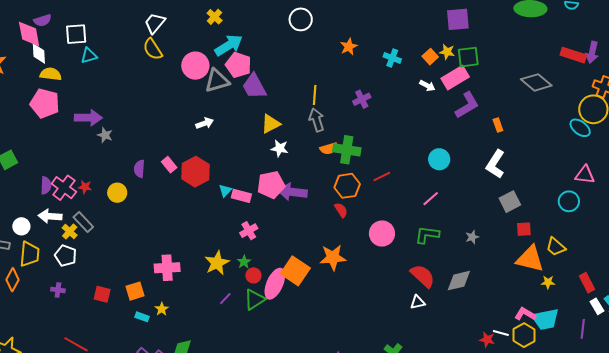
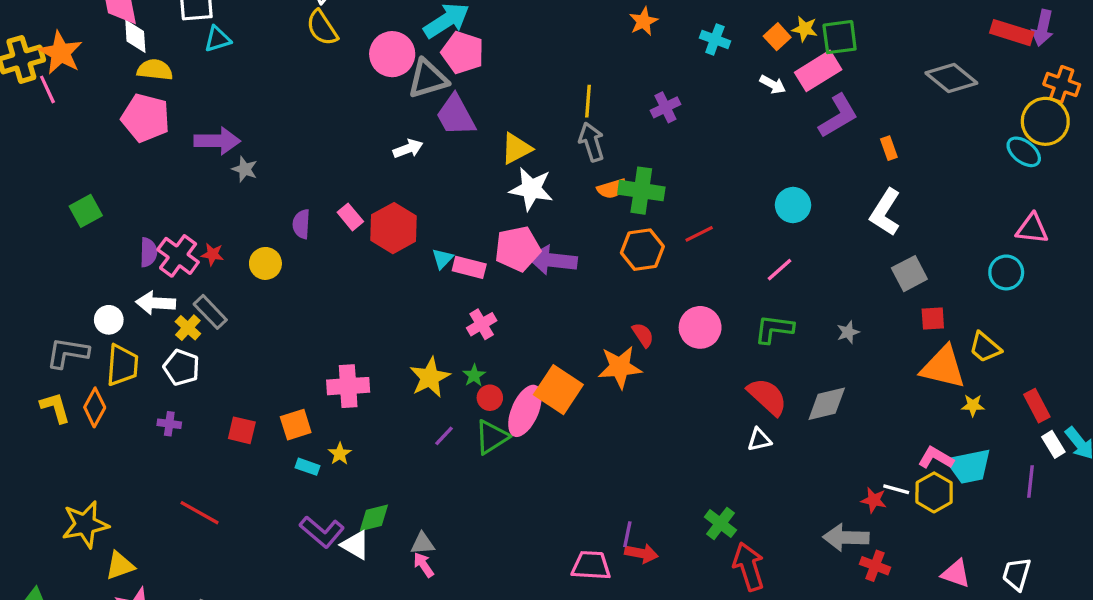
purple trapezoid: (254, 86) -> (456, 115), moved
white star: (280, 148) -> (531, 189), size x1.5
red semicircle: (341, 210) -> (643, 335), moved

